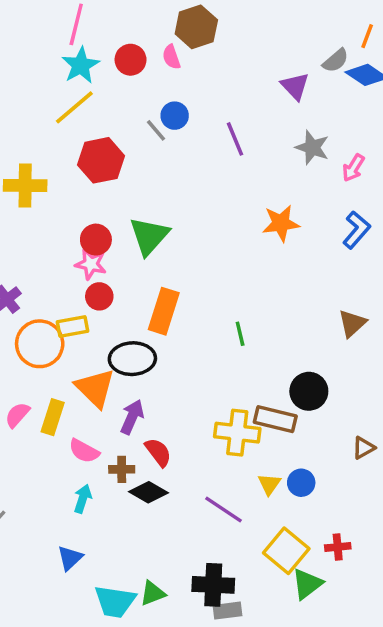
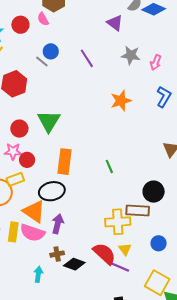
pink star: (91, 264) -> (13, 151), moved
pink semicircle: (84, 451) -> (32, 233), moved, size x1.4
red semicircle: (158, 452) -> (104, 254), moved, size x1.4
yellow triangle: (269, 484) -> (125, 249), moved

